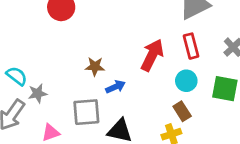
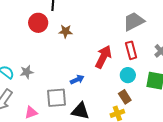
brown star: (95, 66) -> (66, 31), moved
gray star: (38, 93) -> (27, 72), moved

